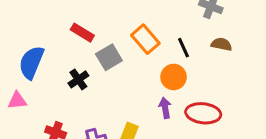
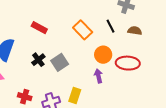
black line: (183, 48) -> (110, 26), moved
gray square: (109, 57) -> (60, 62), moved
red ellipse: (203, 113) -> (128, 63), moved

